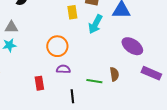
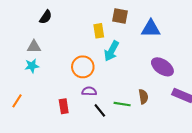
cyan arrow: (95, 24) -> (111, 51), moved
black line: (72, 96) -> (100, 110), moved, turned -32

